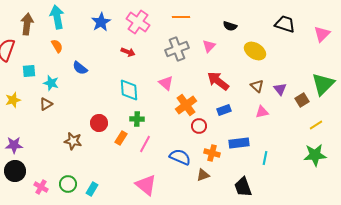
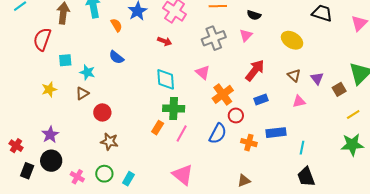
black semicircle: (230, 26) -> (254, 15), moved
orange semicircle: (57, 46) -> (116, 25), moved
red arrow: (218, 81) -> (255, 70), turned 90
green cross: (137, 119) -> (174, 108), size x1.5
red circle: (99, 123) -> (102, 112), moved
brown star: (73, 141) -> (109, 142), moved
purple star: (14, 145) -> (50, 135), turned -30
blue semicircle: (180, 157) -> (218, 134), moved, turned 95
brown triangle: (203, 175) -> (244, 181), moved
black trapezoid: (243, 187) -> (306, 177), moved

